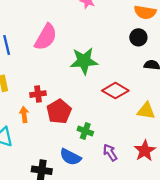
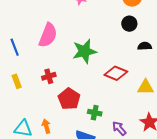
red cross: (38, 94) -> (49, 76), moved
orange arrow: (24, 114) -> (46, 126), moved

